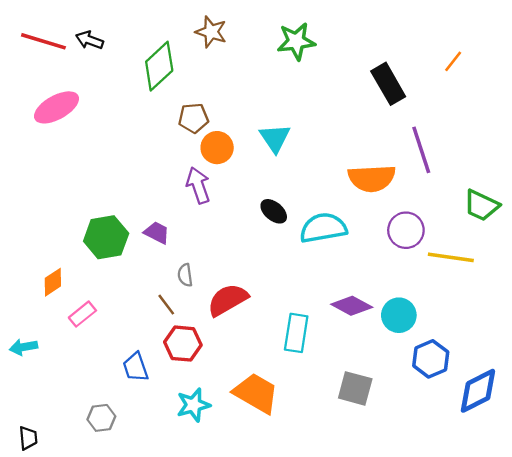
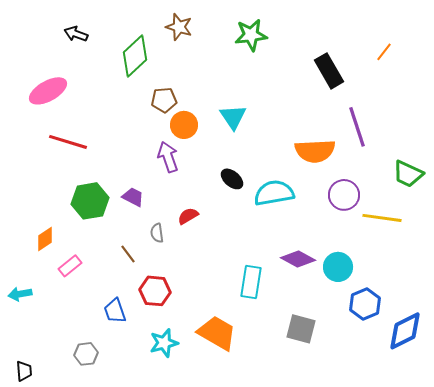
red line: (43, 41) -> (68, 142), moved
red semicircle: (228, 300) -> (188, 216), moved, size x0.6
brown line: (166, 305) -> (128, 254), moved

